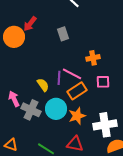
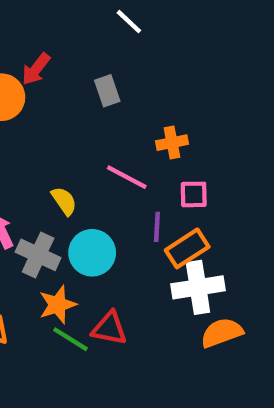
purple line: (59, 78) -> (157, 227), moved
orange rectangle: (77, 91) -> (187, 248), moved
orange star: (77, 116) -> (58, 305), moved
red triangle: (75, 144) -> (109, 328), moved

